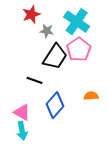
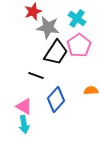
cyan cross: (77, 22) -> (77, 18), size x0.7
gray star: (47, 31) -> (48, 27), size x1.6

